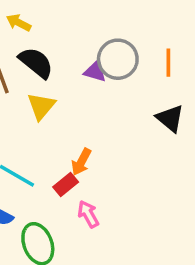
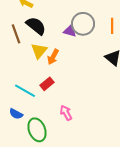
orange arrow: (81, 162) -> (53, 57), moved
red rectangle: (66, 185) -> (47, 84), moved

